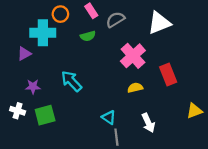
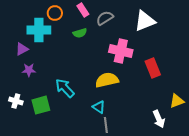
pink cross: (133, 56) -> (121, 51), turned -35
cyan arrow: (71, 81) -> (65, 88), moved
purple star: (33, 87) -> (29, 70), moved
yellow semicircle: (135, 88) -> (107, 80), moved, size x1.6
white arrow: (148, 123) -> (159, 119), moved

